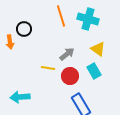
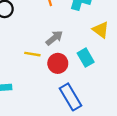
yellow triangle: (98, 49) -> (101, 30), moved

